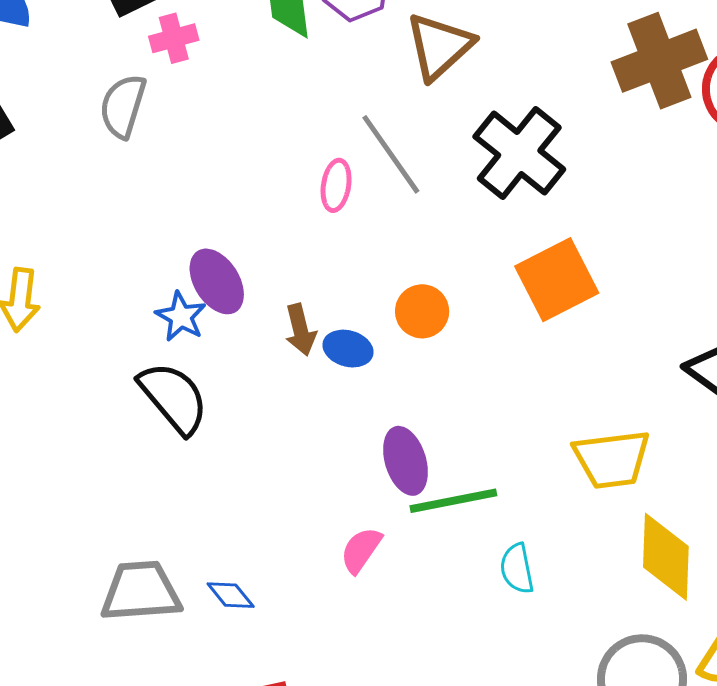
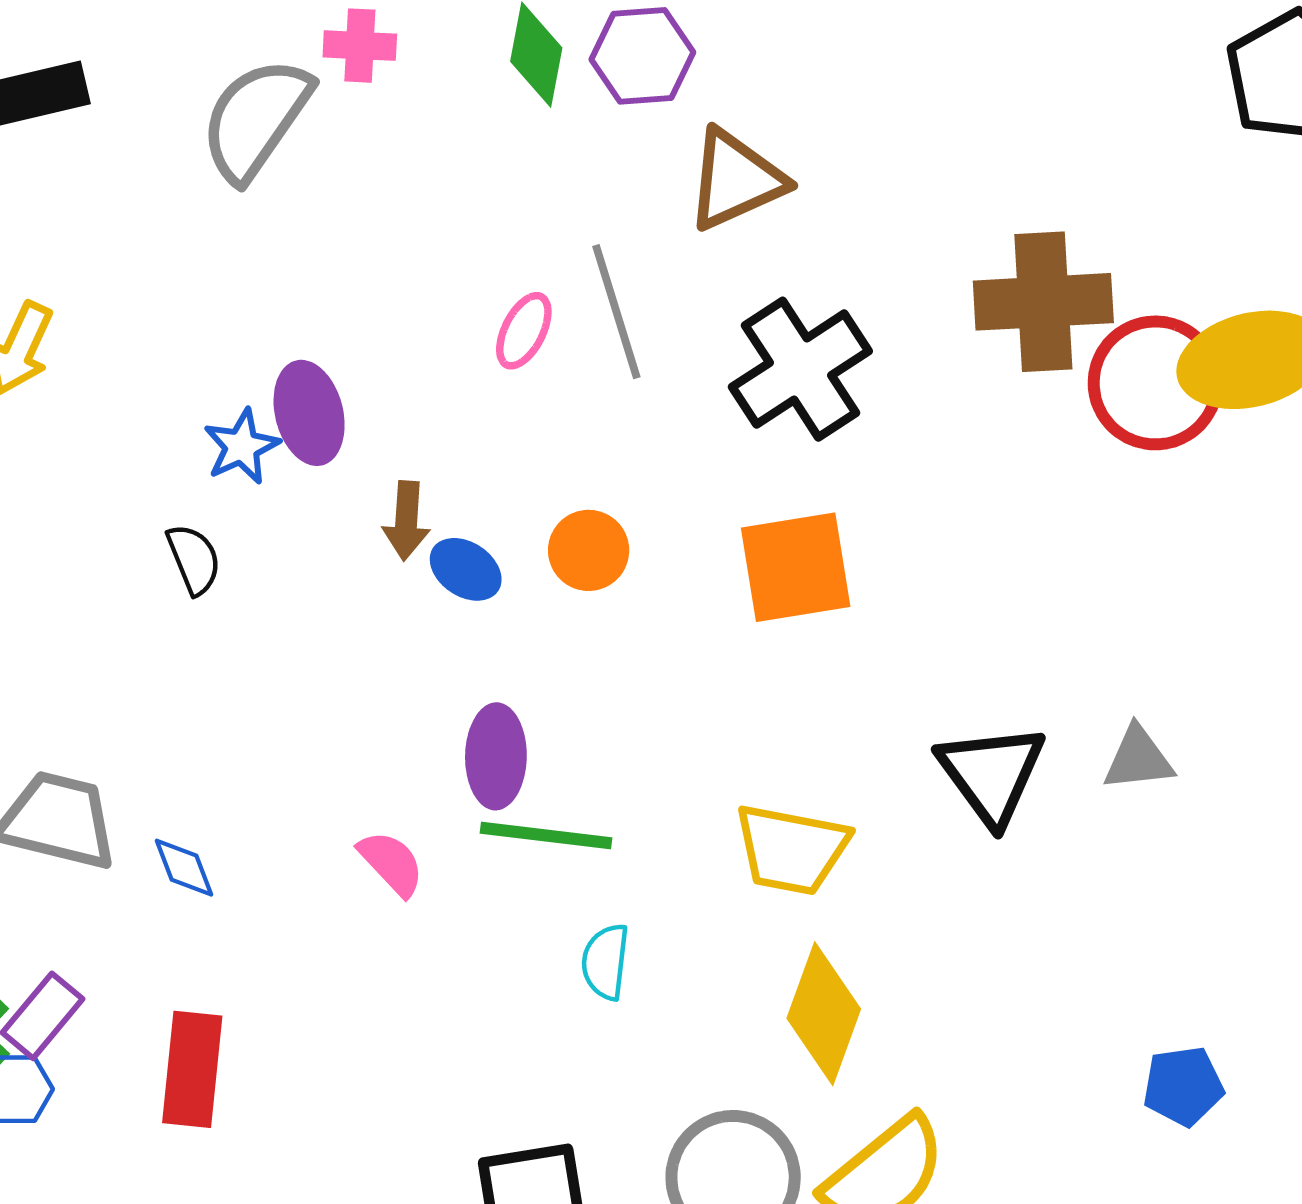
gray semicircle: (123, 106) -> (256, 119), size x1.4
black semicircle: (174, 398) -> (194, 559), size x0.6
pink semicircle: (361, 550) -> (391, 863), turned 84

